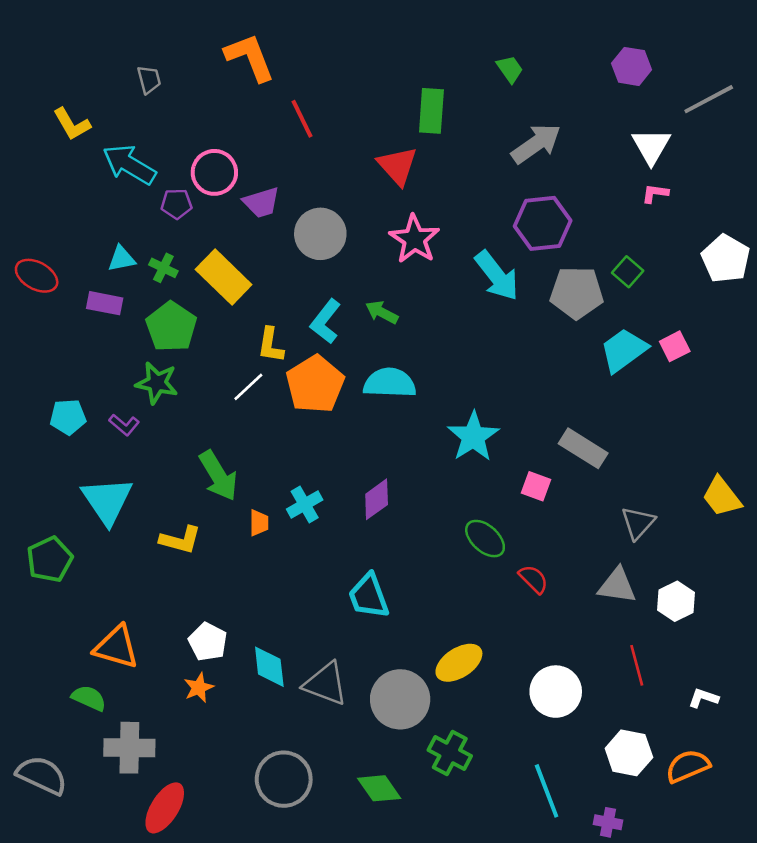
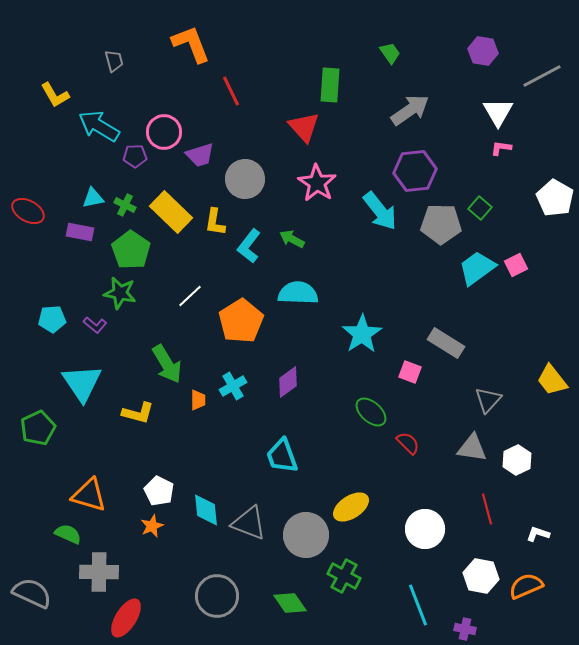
yellow L-shape: (271, 345) -> (215, 222), moved
orange pentagon: (315, 384) -> (241, 321), moved

